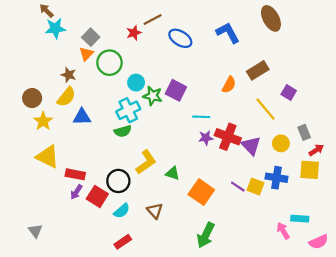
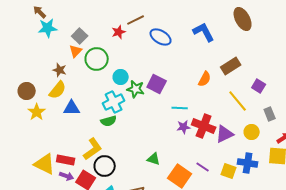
gray rectangle: (304, 132) -> (270, 114), moved
purple triangle: (251, 146) -> (225, 134), turned 48
yellow triangle: (48, 157) -> (45, 164), moved
yellow L-shape: (146, 162) -> (93, 149), moved
purple line: (238, 187) -> (203, 167), moved
purple arrow: (76, 192) -> (67, 176), turned -104

